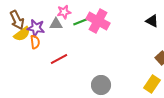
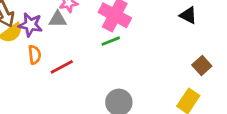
green line: (80, 22) -> (111, 41), moved
orange semicircle: (35, 42) -> (35, 55), moved

